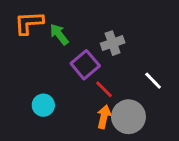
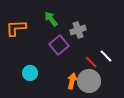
orange L-shape: (29, 23) -> (16, 28), moved
green arrow: (59, 34) -> (51, 19), moved
red line: (104, 89) -> (91, 62), moved

